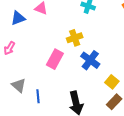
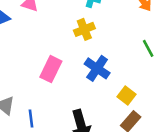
yellow cross: (75, 38) -> (84, 29), moved

